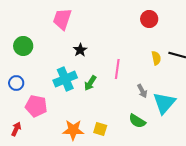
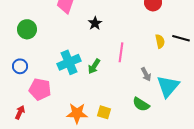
black star: (80, 50) -> (95, 23), moved

